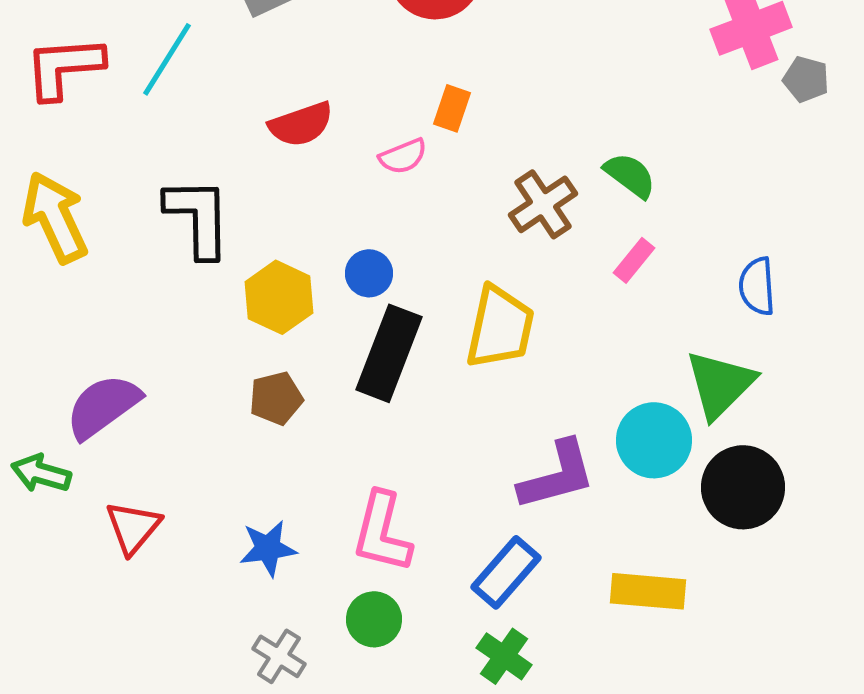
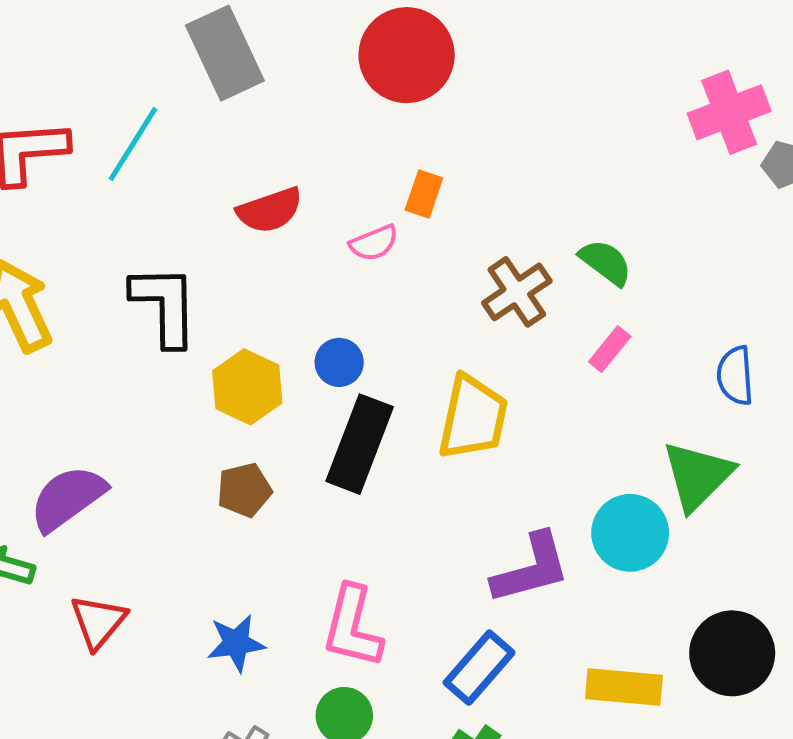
black circle: (743, 487) -> (732, 653), moved

